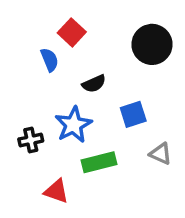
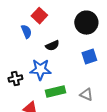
blue square: (133, 114) -> (89, 57), moved
blue star: (73, 125) -> (40, 70), turned 30
gray triangle: (161, 154) -> (86, 95), moved

